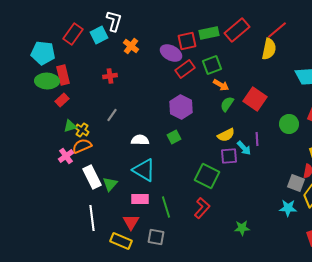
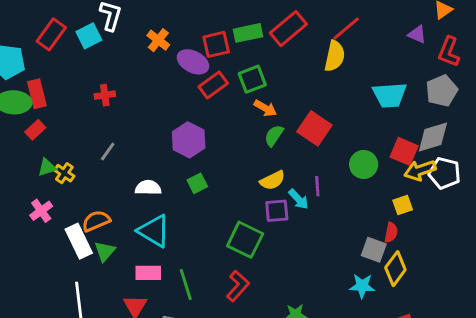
orange cross: (131, 46) -> (158, 40), moved
purple hexagon: (181, 107) -> (189, 140), moved
orange semicircle: (82, 146) -> (96, 221), moved

